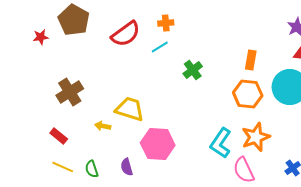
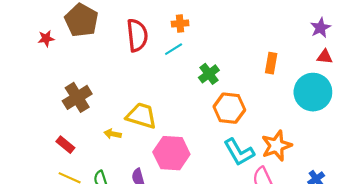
red semicircle: (126, 34) -> (137, 35), turned -60
orange hexagon: (248, 94) -> (229, 108), moved
cyan L-shape: (221, 143) -> (239, 152), turned -64

